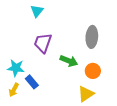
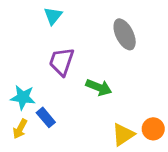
gray ellipse: (92, 37) -> (125, 34), moved, turned -30
orange circle: (93, 71) -> (153, 129), moved

